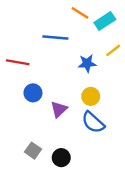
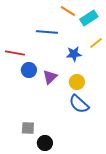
blue circle: (33, 93) -> (29, 70), moved
purple triangle: (59, 109) -> (50, 77), moved
gray square: (33, 151) -> (28, 128), turned -32
black circle: (61, 158) -> (45, 143), moved

